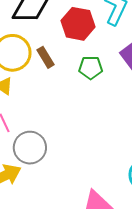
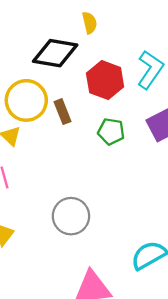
gray circle: (30, 148) -> (71, 216), moved

